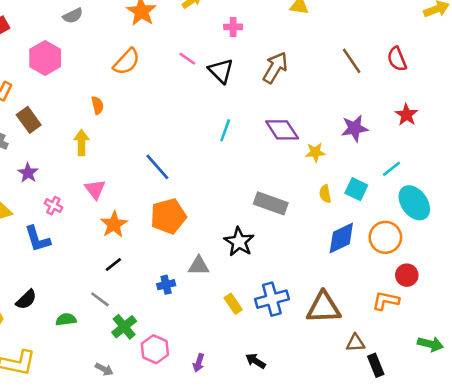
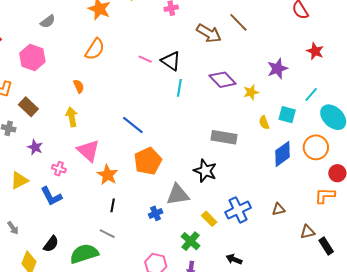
pink line: (187, 59) -> (145, 59), moved
brown line: (352, 61) -> (238, 22), moved
brown arrow: (275, 68) -> (209, 33), turned 100
black triangle: (221, 71) -> (171, 61), moved
pink triangle: (95, 189) -> (88, 151), size x1.4
black line: (113, 265) -> (113, 205), turned -32
gray triangle: (199, 266) -> (178, 195), size x1.4
brown triangle: (324, 308) -> (279, 209), size x0.5
green semicircle: (66, 320) -> (84, 254), size x1.8
green cross: (124, 327) -> (191, 241), moved

